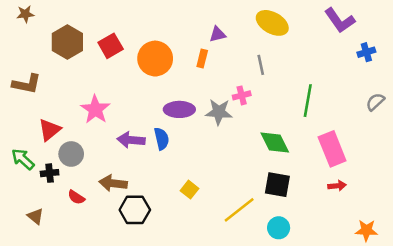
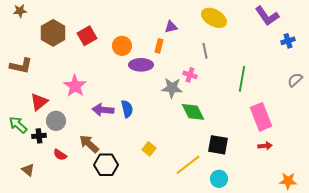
orange circle: (155, 59) -> (122, 46), size x0.7
pink cross: (242, 95) -> (190, 75), turned 32
purple ellipse: (179, 109) -> (141, 65), moved
green diamond: (275, 143) -> (193, 112), moved
brown arrow: (113, 183) -> (89, 144), turned 35

